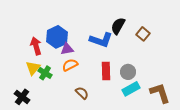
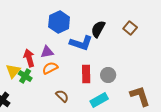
brown square: (143, 34) -> (130, 28), moved
blue hexagon: (57, 37) -> (59, 22), moved
red arrow: (36, 46) -> (29, 58), moved
cyan rectangle: (131, 89) -> (99, 100), moved

